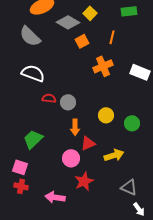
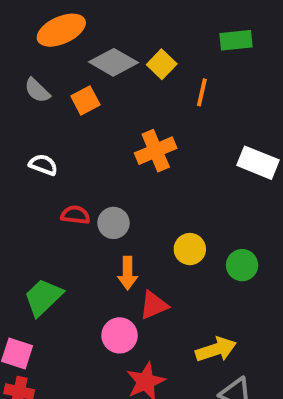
yellow square: (90, 13) -> (162, 64), moved
gray semicircle: (30, 36) -> (37, 90), size x0.6
orange square: (82, 41) -> (85, 100), moved
orange cross: (103, 66) -> (156, 151), moved
white semicircle: (33, 73) -> (43, 165), size x0.6
yellow arrow: (114, 155) -> (216, 349), moved

